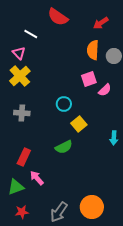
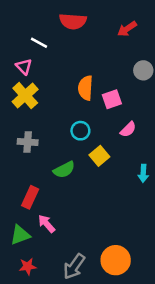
red semicircle: (58, 17) -> (73, 21), turned -30
orange semicircle: (93, 50) -> (85, 88), moved
pink semicircle: (105, 90) -> (128, 129), moved
green semicircle: (64, 147) -> (64, 170), moved

